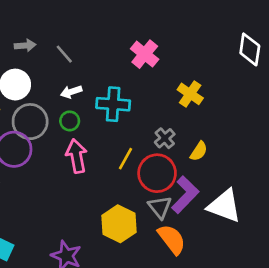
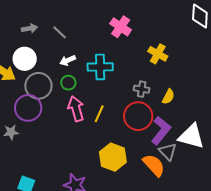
gray cross: (165, 138) -> (142, 89), turned -35
yellow line: (126, 159) -> (99, 114), moved
gray triangle: (160, 207) -> (168, 152), moved

